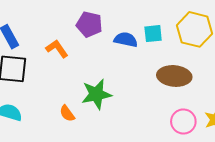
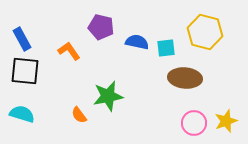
cyan square: (153, 34) -> (166, 48), moved

